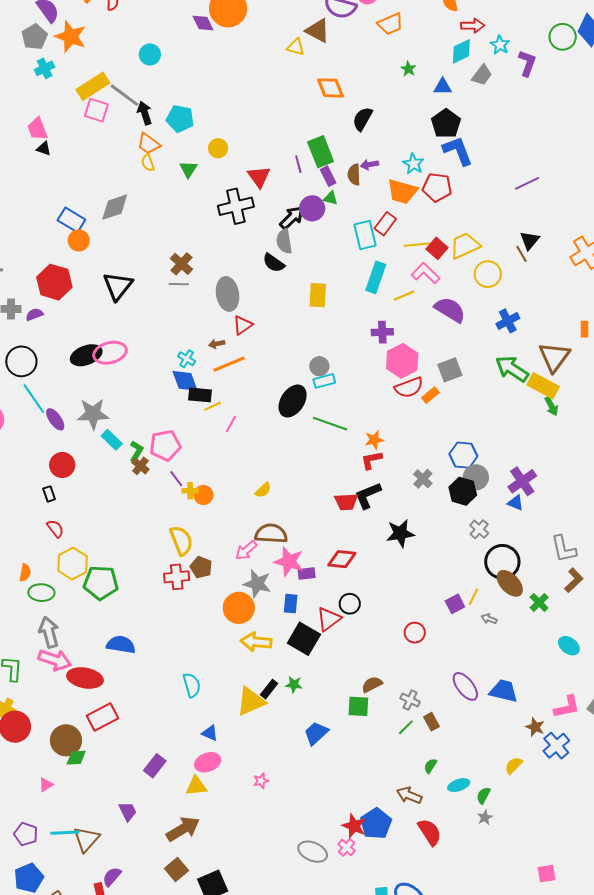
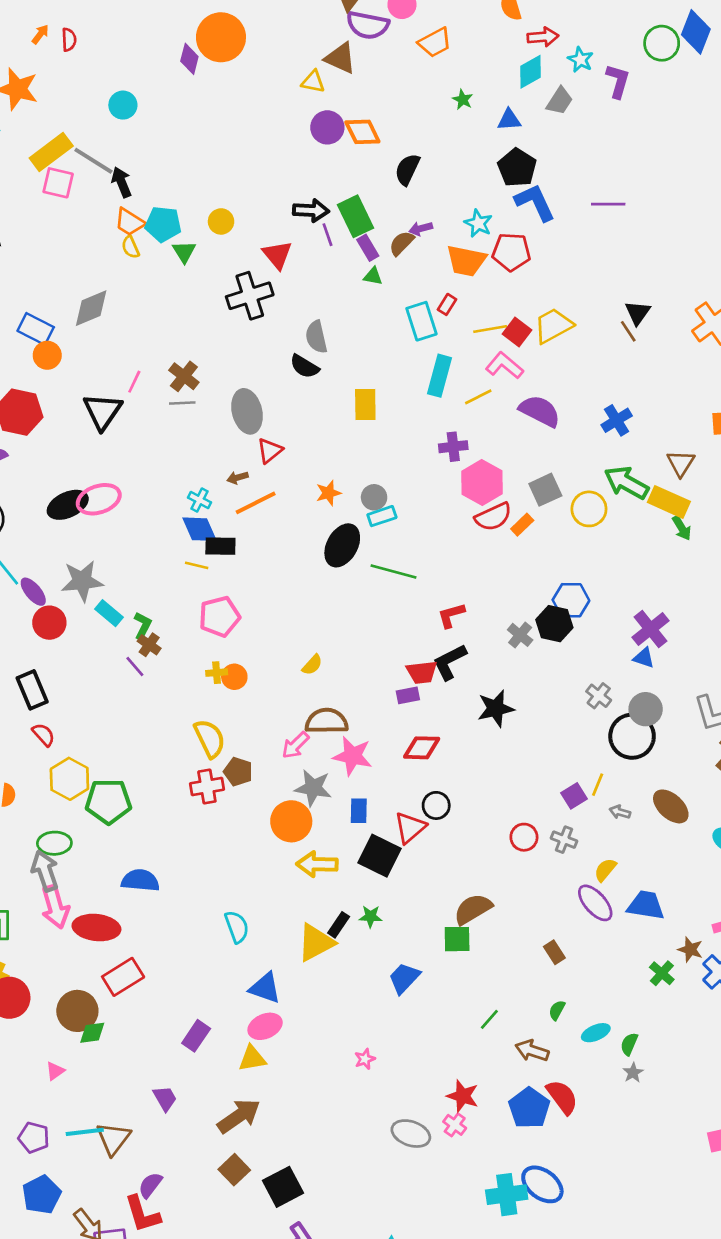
purple diamond: (203, 23) -> (189, 59), turned 45
cyan pentagon: (180, 119) -> (163, 224), moved
brown semicircle: (354, 175) -> (402, 243), turned 50
purple line: (527, 183) -> (608, 204), moved, turned 30
purple circle: (312, 208) -> (327, 127), moved
black arrow: (292, 218) -> (311, 210), moved, turned 52
red rectangle: (385, 224) -> (447, 304), size x0.7
yellow circle: (488, 274) -> (589, 509), moved
brown triangle: (554, 357) -> (681, 463), size x0.7
yellow line: (213, 406) -> (197, 565), moved, turned 42
pink line: (231, 424) -> (134, 382), moved
orange star: (374, 440) -> (328, 493), moved
pink pentagon: (165, 445) -> (219, 617), moved
red circle: (62, 465) -> (49, 623), moved
gray circle: (476, 477) -> (646, 709), moved
purple line: (176, 479) -> (135, 667), moved
black hexagon: (463, 491) -> (554, 624), moved
black rectangle: (49, 494) -> (32, 690), size x1.8
purple rectangle: (307, 573) -> (408, 695), moved
brown ellipse: (510, 583) -> (671, 806), moved
green ellipse: (41, 593) -> (54, 843), moved
green cross: (539, 603) -> (662, 973), moved
pink arrow: (55, 660) -> (55, 907), turned 60
brown semicircle: (372, 684) -> (473, 909), size x1.4
gray cross: (410, 700) -> (564, 840), moved
green line: (406, 727) -> (489, 1019), moved
blue triangle: (210, 733) -> (265, 988), size x1.5
yellow semicircle: (514, 765) -> (605, 870), moved
pink star: (261, 781) -> (365, 1059), moved
blue pentagon: (376, 823) -> (529, 1108), moved

